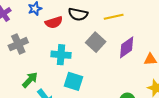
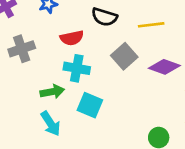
red semicircle: (54, 22) -> (72, 38), moved
purple diamond: (127, 47) -> (164, 67), turned 50
green arrow: (30, 80) -> (52, 92), moved, turned 30

